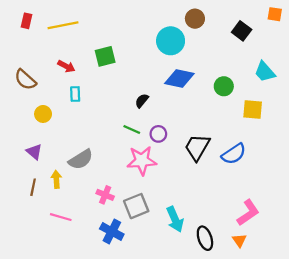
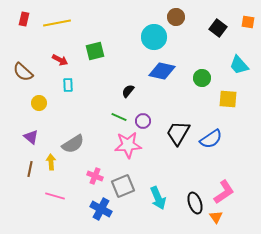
orange square: (275, 14) -> (248, 22), moved
black ellipse: (205, 238) -> (195, 203), moved

